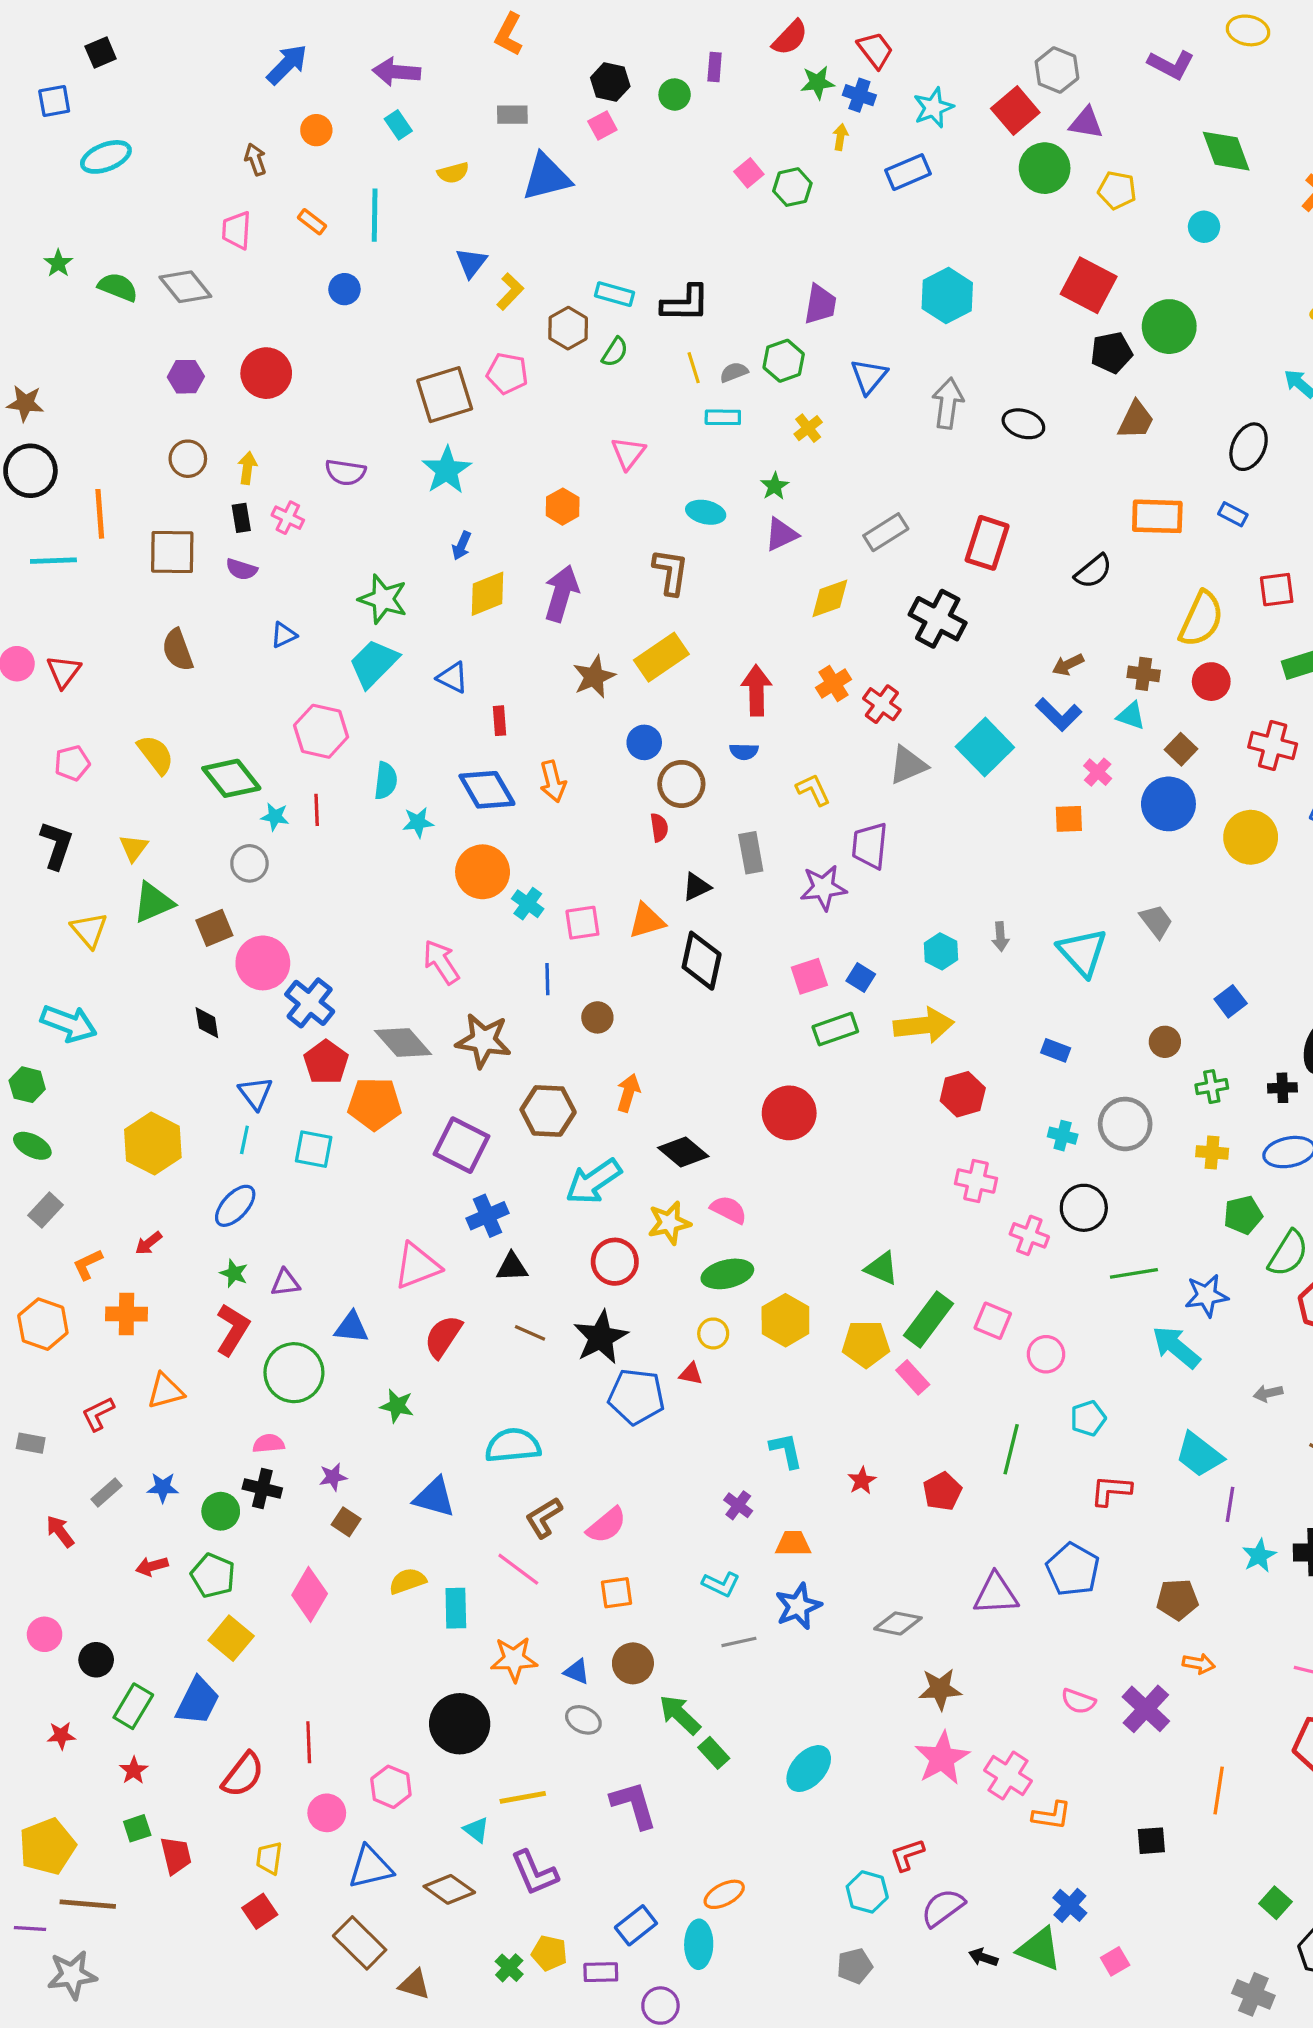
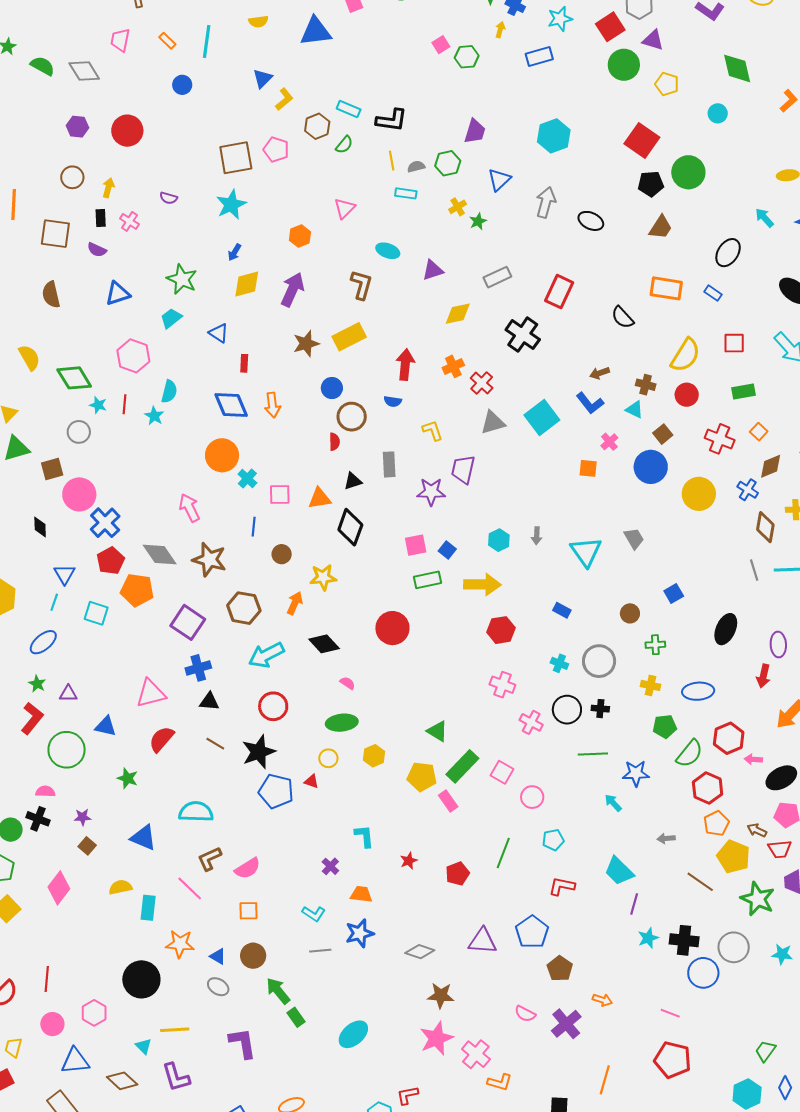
purple semicircle: (345, 472) -> (169, 198), size x0.7
green star: (775, 486) -> (478, 221), moved
black semicircle: (1093, 571) -> (622, 317), turned 80
blue triangle: (284, 635) -> (118, 294), size x1.5
cyan trapezoid: (374, 663) -> (171, 318), size x0.7
cyan star: (418, 822) -> (154, 416), moved, turned 30
black cross: (1282, 1088) -> (600, 709), moved
pink semicircle: (729, 1210) -> (348, 683), size x0.7
yellow star: (669, 1223) -> (323, 577), moved
yellow hexagon: (785, 1320) -> (374, 756), size x0.7
cyan arrow: (1176, 1347) -> (613, 803), size x0.6
brown pentagon: (1177, 1599) -> (560, 969), moved, turned 30

